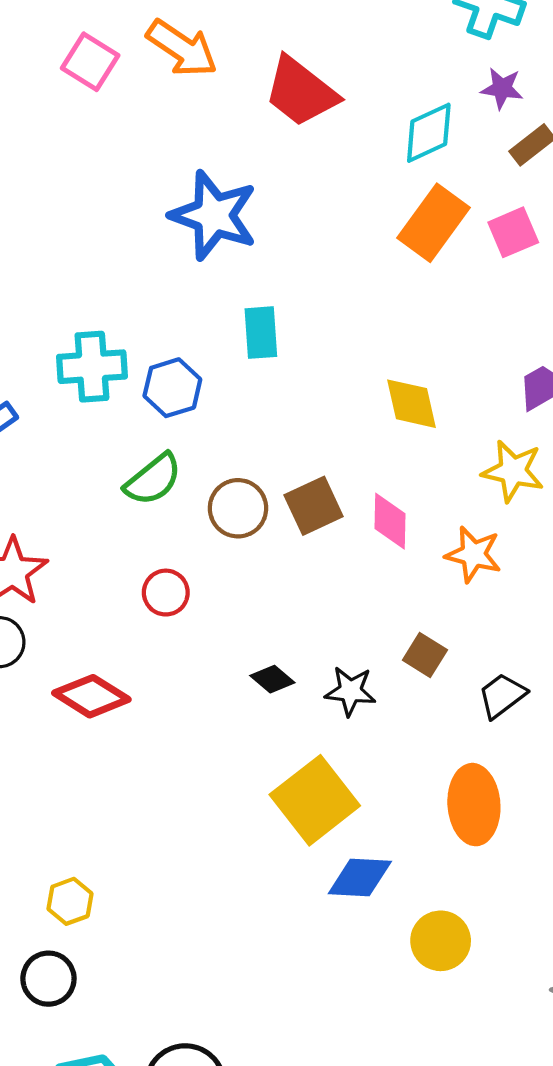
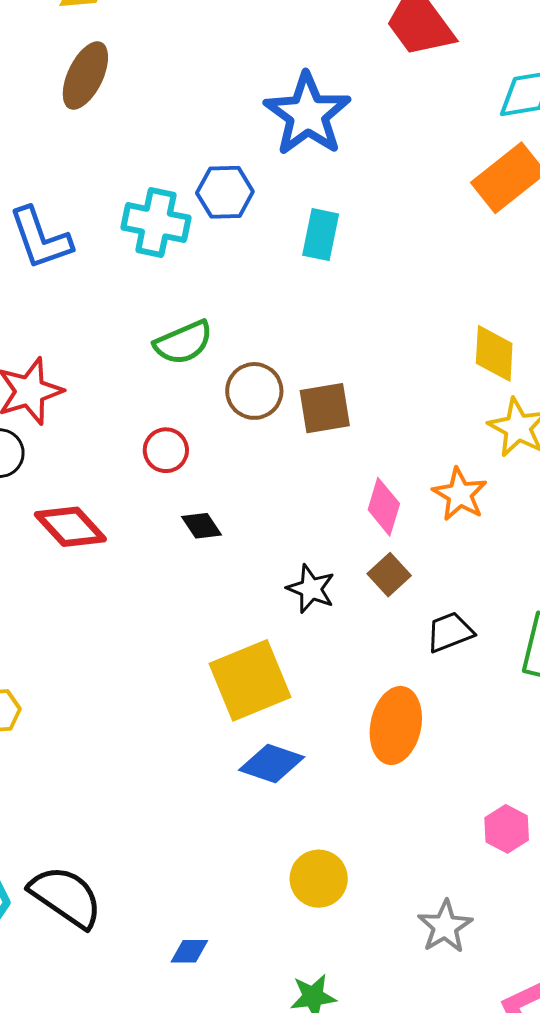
blue hexagon: (172, 388) -> (225, 192), moved
yellow diamond: (411, 404) -> (494, 353), moved
pink diamond: (390, 521) -> (384, 507), moved
black diamond: (272, 679) -> (201, 526), moved
yellow circle: (441, 941) -> (319, 879), moved

